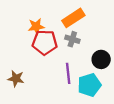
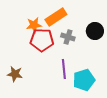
orange rectangle: (73, 18) -> (56, 17), moved
black circle: (101, 59) -> (95, 31), moved

